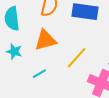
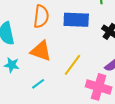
orange triangle: (45, 40) -> (41, 51), turned 40

